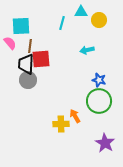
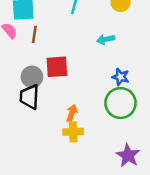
red square: (41, 59) -> (57, 67), moved
black trapezoid: (26, 64) -> (29, 97), moved
orange arrow: (75, 116) -> (72, 113), moved, turned 48

